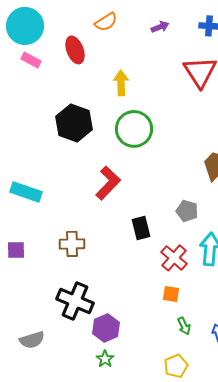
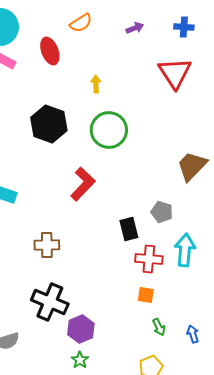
yellow arrow: (121, 83) -> (96, 84), size x0.7
black rectangle: (141, 228) -> (129, 229), moved
red cross: (174, 258) -> (149, 259), turned -36

